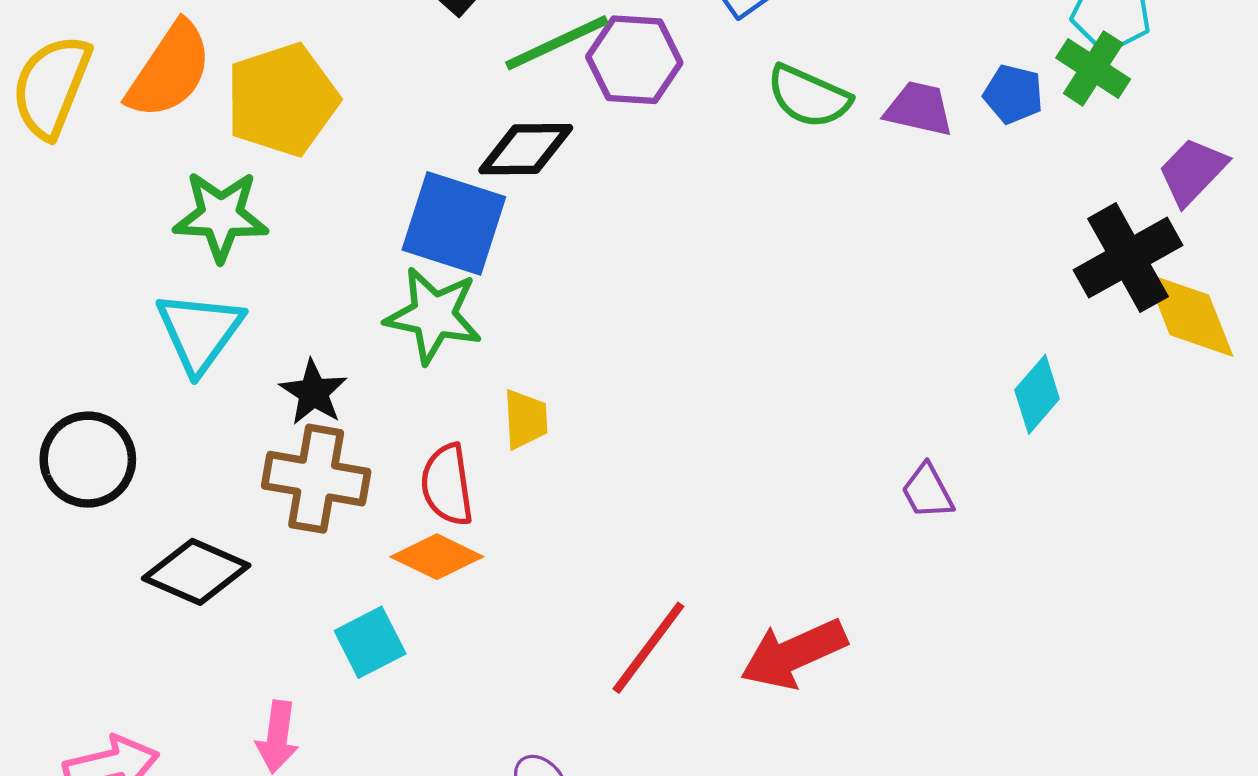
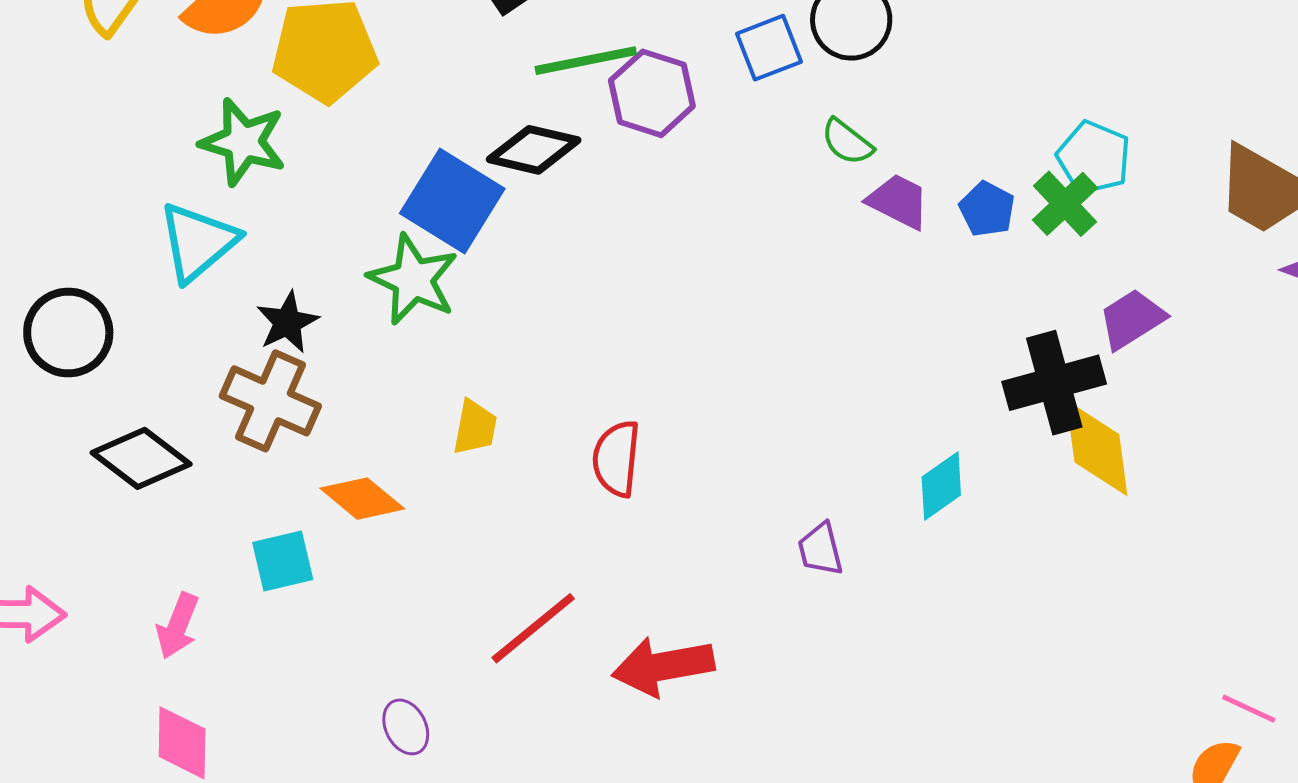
green semicircle: (809, 96) -> (847, 142), moved, size x0.7
yellow trapezoid: (526, 419) -> (475, 427), moved
red semicircle: (447, 485) -> (616, 459), moved

